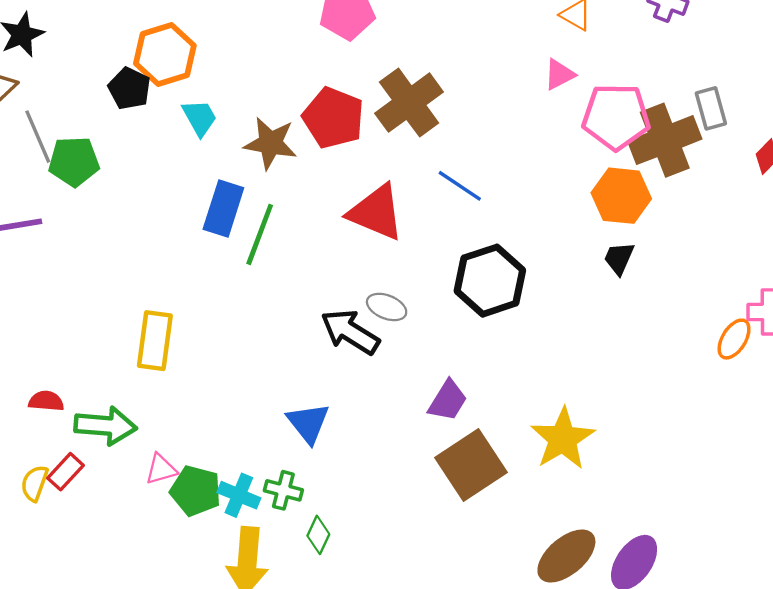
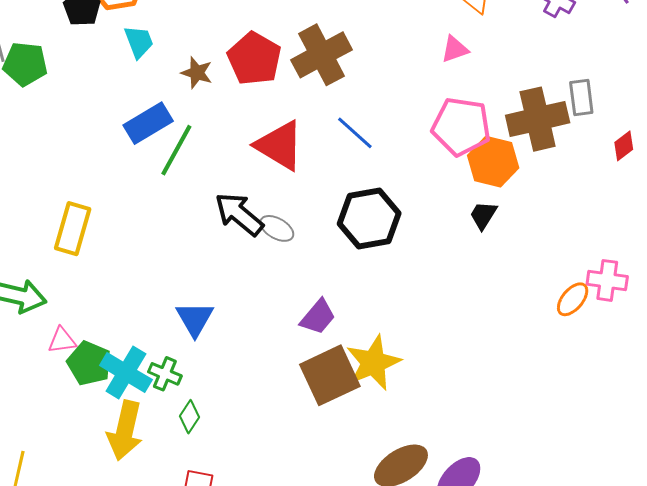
pink pentagon: (616, 117) -> (461, 126), moved
brown star: (270, 143) -> (197, 73), size x0.7
blue rectangle: (223, 208) -> (148, 123), turned 33
black arrow: (350, 332) -> (239, 214), moved
yellow star: (563, 439) -> (373, 363), moved
cyan cross: (239, 495) -> (126, 373), size x1.4

